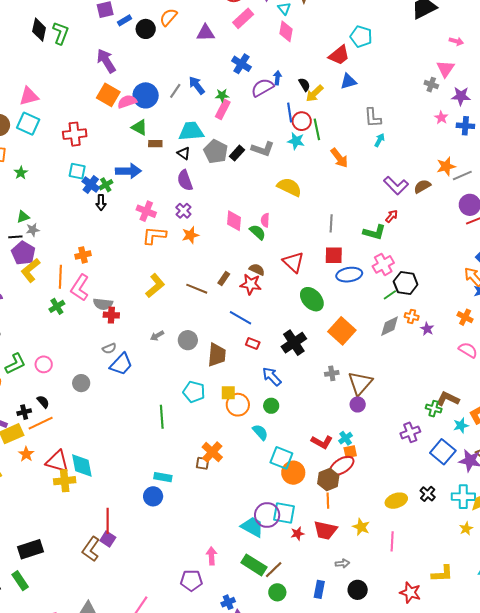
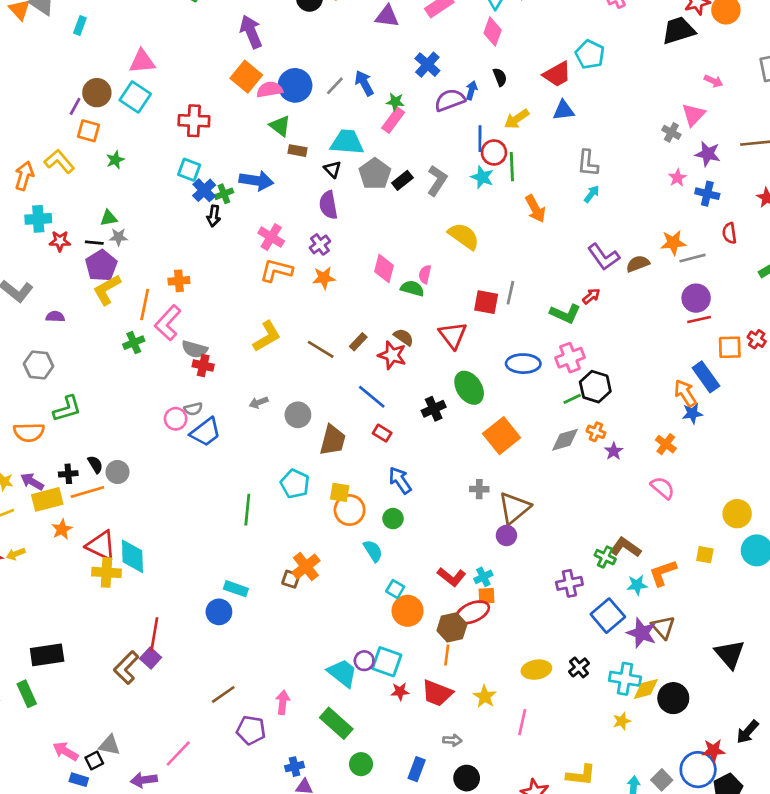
black semicircle: (304, 85) -> (500, 77), moved
gray L-shape: (263, 149) -> (437, 181), turned -85
green semicircle: (258, 232) -> (412, 288), turned -36
red square: (334, 255) -> (486, 302), moved
black cross: (294, 343) -> (434, 409), moved, size x0.7
pink circle: (44, 364) -> (176, 419), moved
gray circle: (81, 383) -> (117, 472), moved
cyan square: (281, 458) -> (395, 589), size x0.6
purple circle: (267, 515) -> (364, 661), size x0.6
brown line: (274, 570) -> (223, 694), moved

